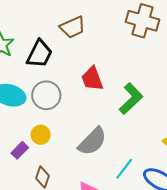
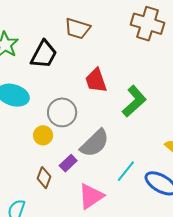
brown trapezoid: (73, 27) -> (78, 28), turned 40
gray circle: (46, 95) -> (62, 112), moved
purple rectangle: (20, 150) -> (68, 163), moved

